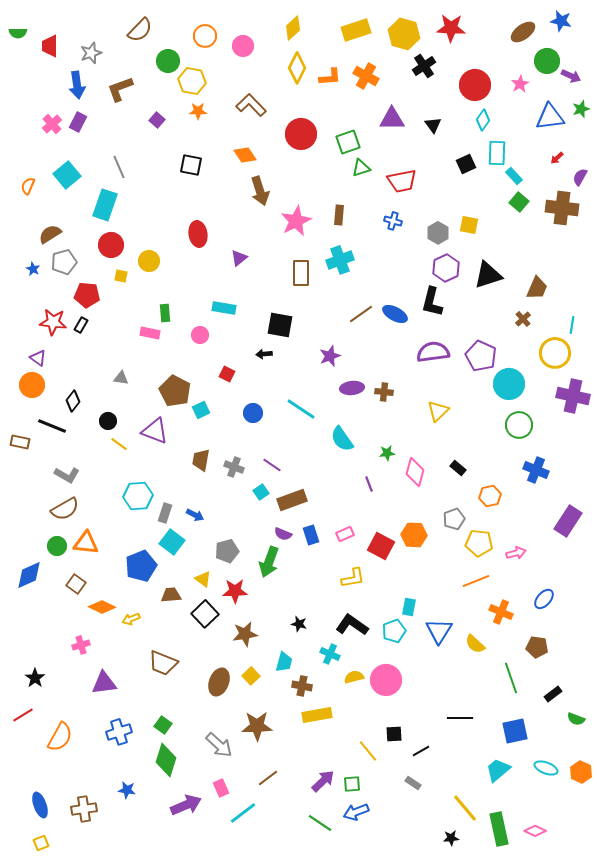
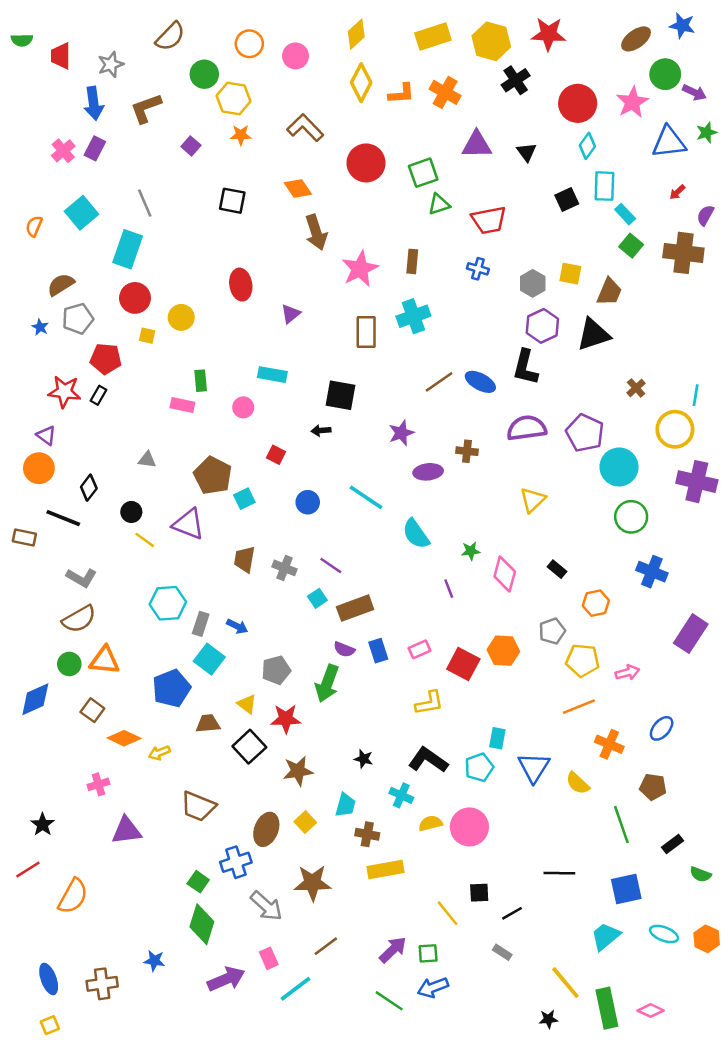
pink star: (520, 84) -> (632, 102), size x1.5
brown trapezoid: (537, 288) -> (609, 292), moved
brown cross: (384, 392) -> (467, 451), moved
blue cross: (119, 732) -> (236, 862), moved

